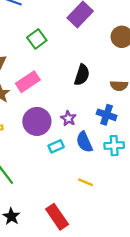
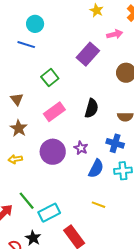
pink rectangle: (28, 82) -> (54, 112), moved
blue semicircle: (84, 142) -> (96, 169), turned -126
cyan rectangle: (56, 146) -> (49, 213), moved, size x1.5

